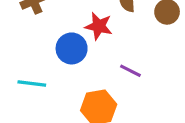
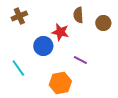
cyan line: (32, 83) -> (18, 68), turned 48

